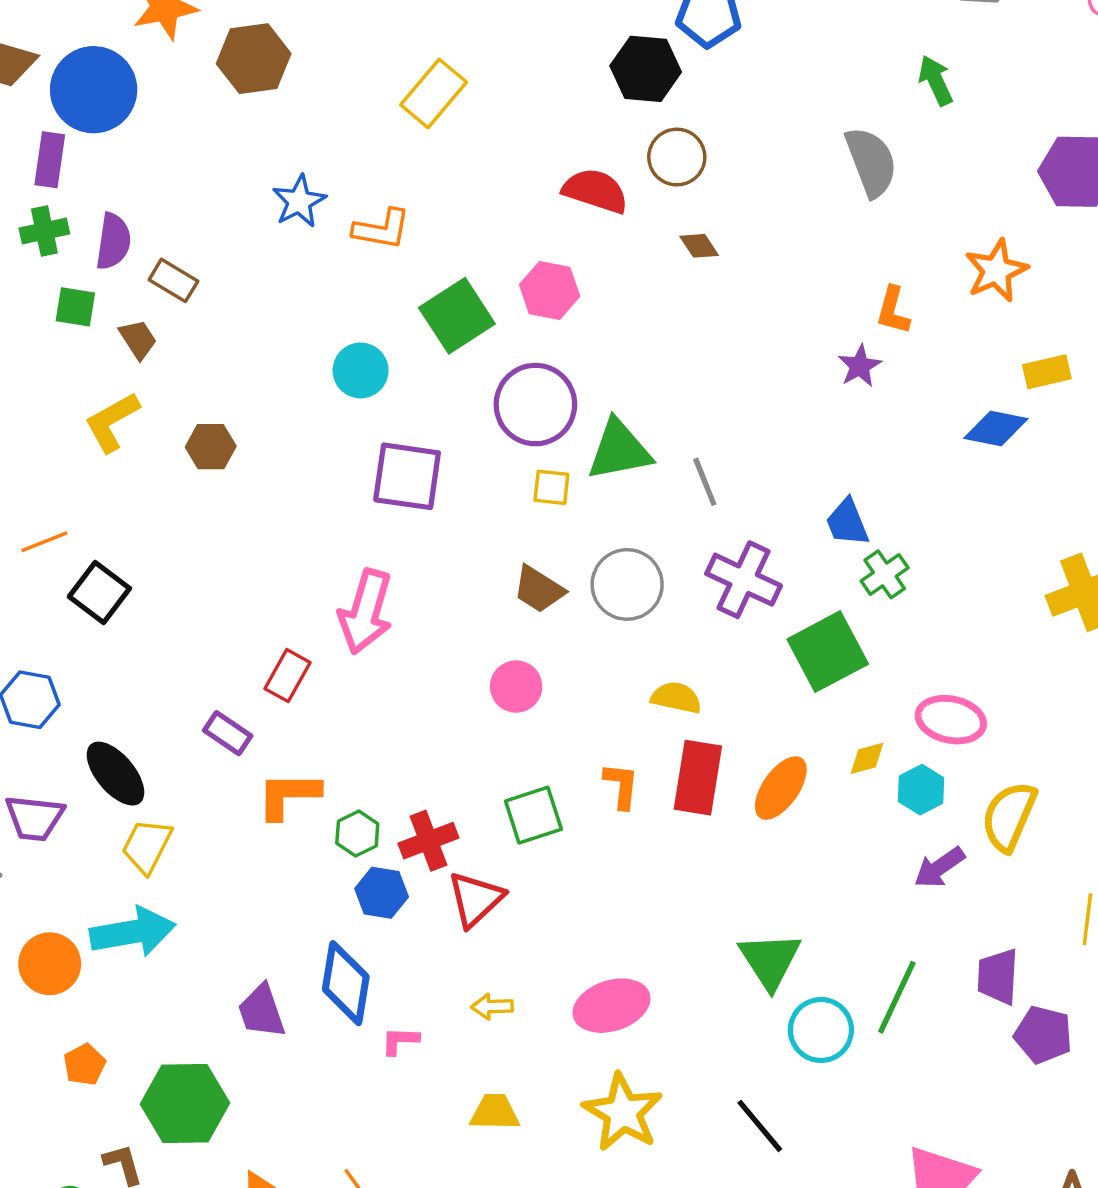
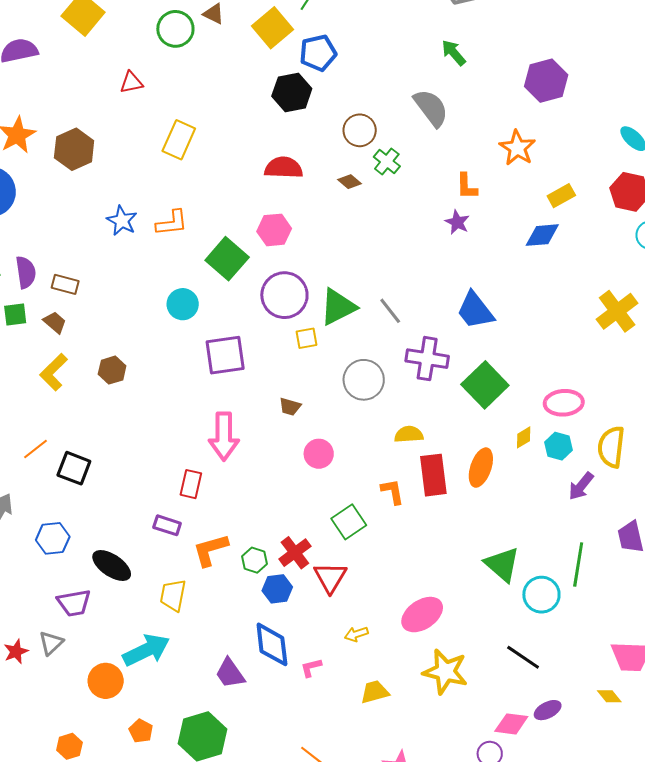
brown circle: (677, 157) -> (360, 130), moved
blue trapezoid: (847, 522) -> (475, 310), size x1.4
green cross: (885, 574) -> (387, 161), moved
brown trapezoid: (539, 589) -> (290, 407), moved, size x0.7
yellow trapezoid: (147, 846) -> (173, 595), moved

